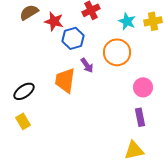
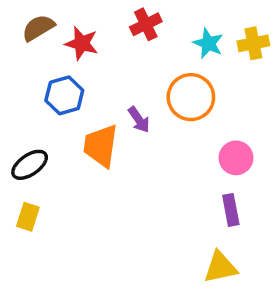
blue hexagon: (73, 38) -> (64, 95), moved
yellow rectangle: (23, 121) -> (28, 217), turned 49

